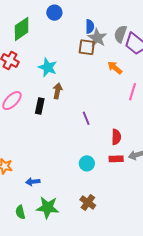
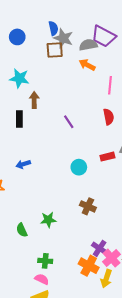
blue circle: (54, 13) -> (17, 37), moved
gray semicircle: (120, 34) -> (88, 45), moved, turned 72
red semicircle: (116, 137) -> (109, 117), moved
blue arrow: (33, 182) -> (23, 164), moved
green star: (48, 208) -> (48, 220), size x0.7

